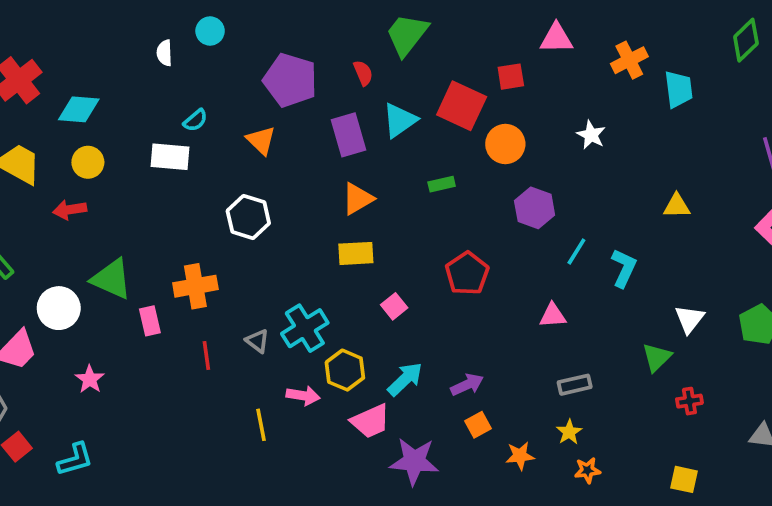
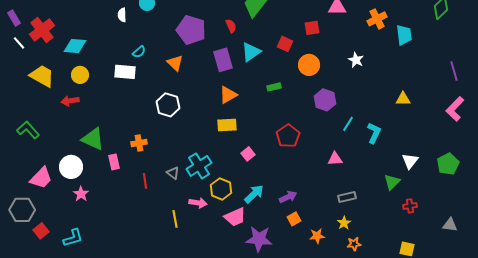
red square: (462, 106) -> (285, 44), size x0.6
orange cross: (195, 286) -> (139, 143), size x0.7
white circle: (59, 308) -> (71, 167), moved

